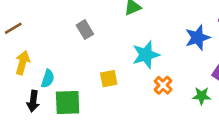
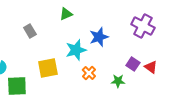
blue star: (198, 38) -> (99, 37), moved
yellow square: (109, 79) -> (48, 68), size x1.5

